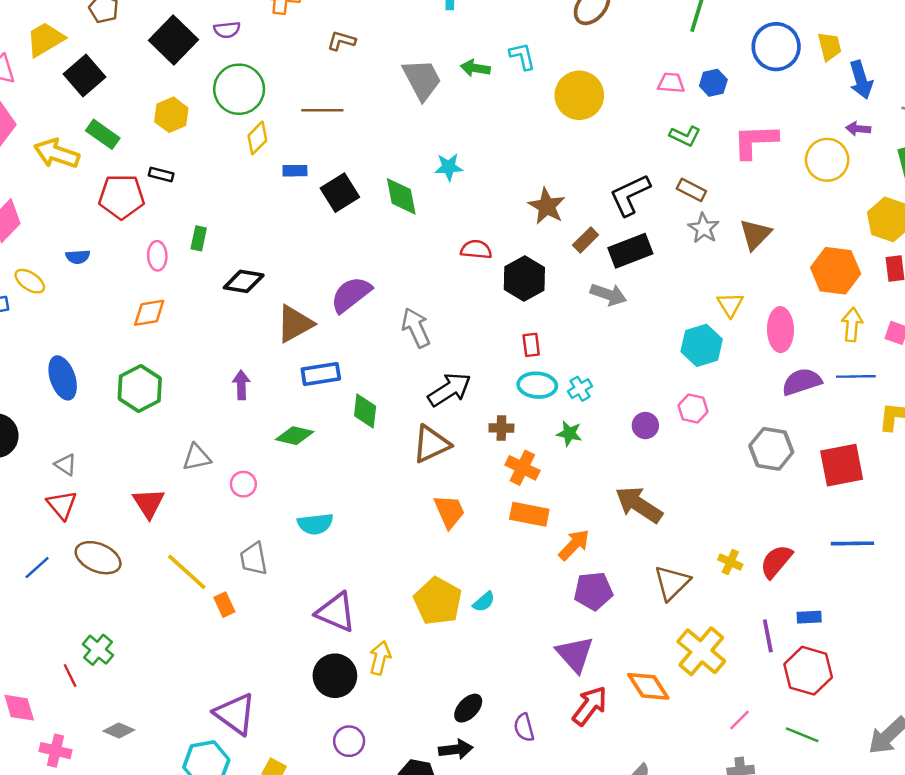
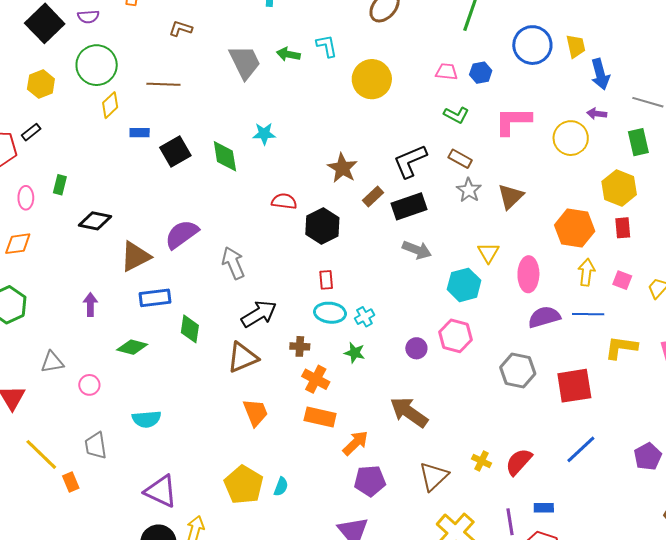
black rectangle: (161, 174) -> (31, 132), turned -54
gray arrow: (608, 294) -> (417, 250), moved
pink hexagon: (693, 409) -> (455, 336), size x1.4
blue line: (852, 543) -> (581, 449), turned -44
cyan semicircle: (484, 602) -> (281, 487), turned -30

